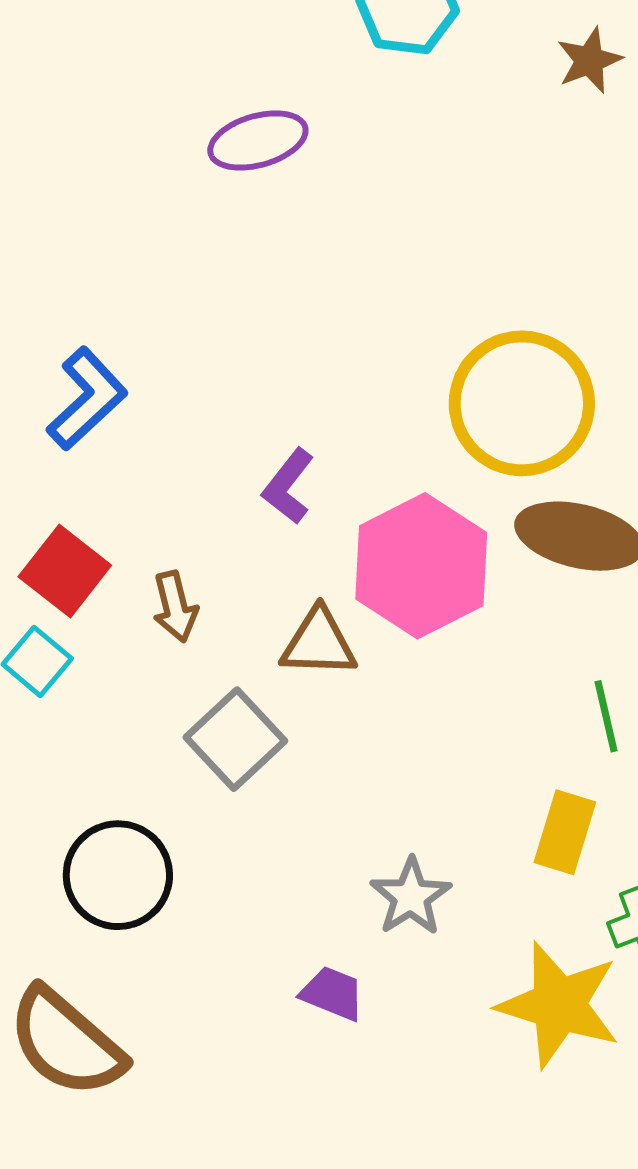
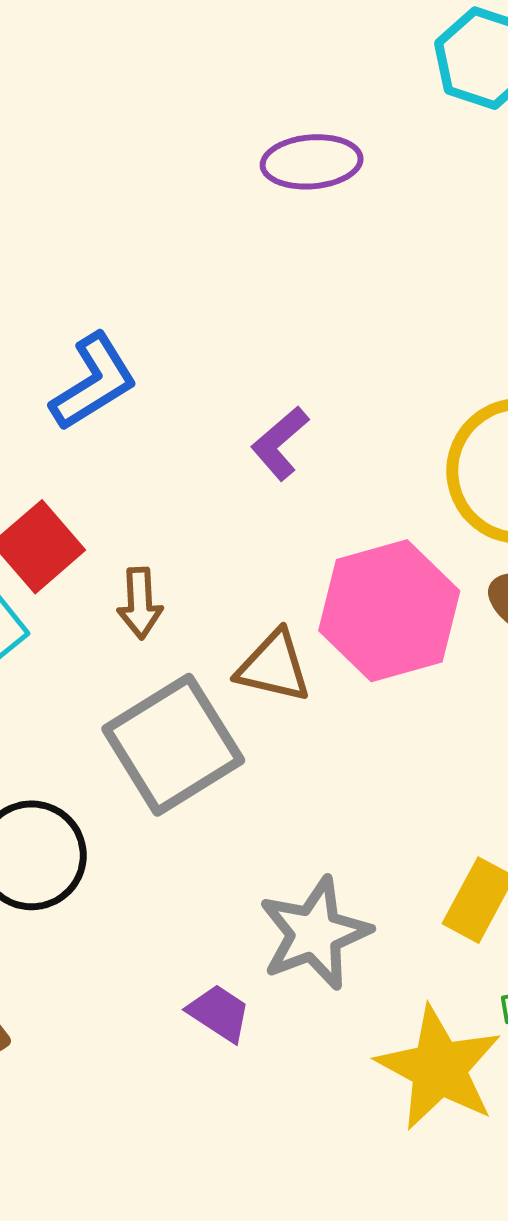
purple L-shape: (288, 486) -> (280, 443), moved
gray square: (235, 739) -> (173, 745), size x1.4
gray star: (411, 897) -> (315, 933), size x1.4

